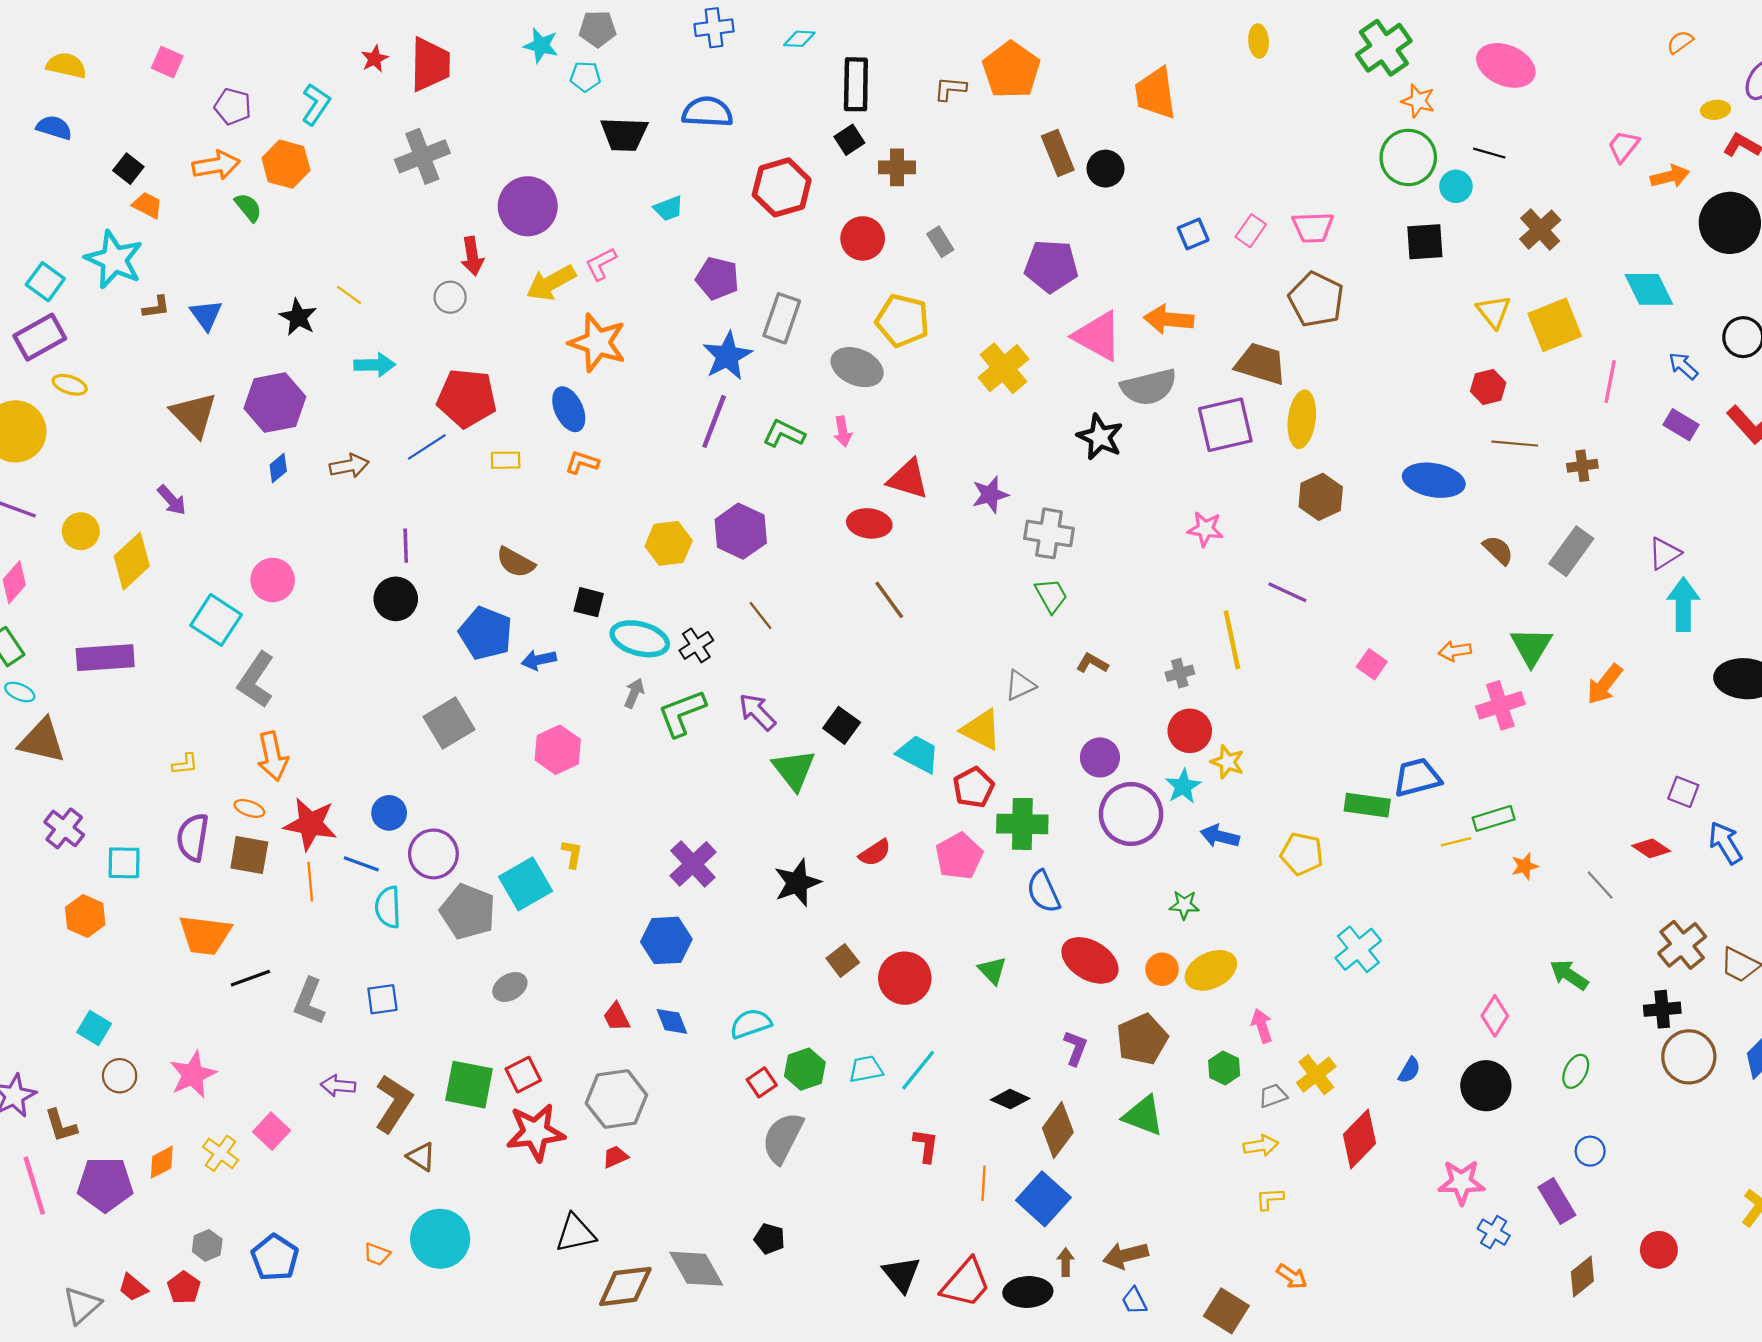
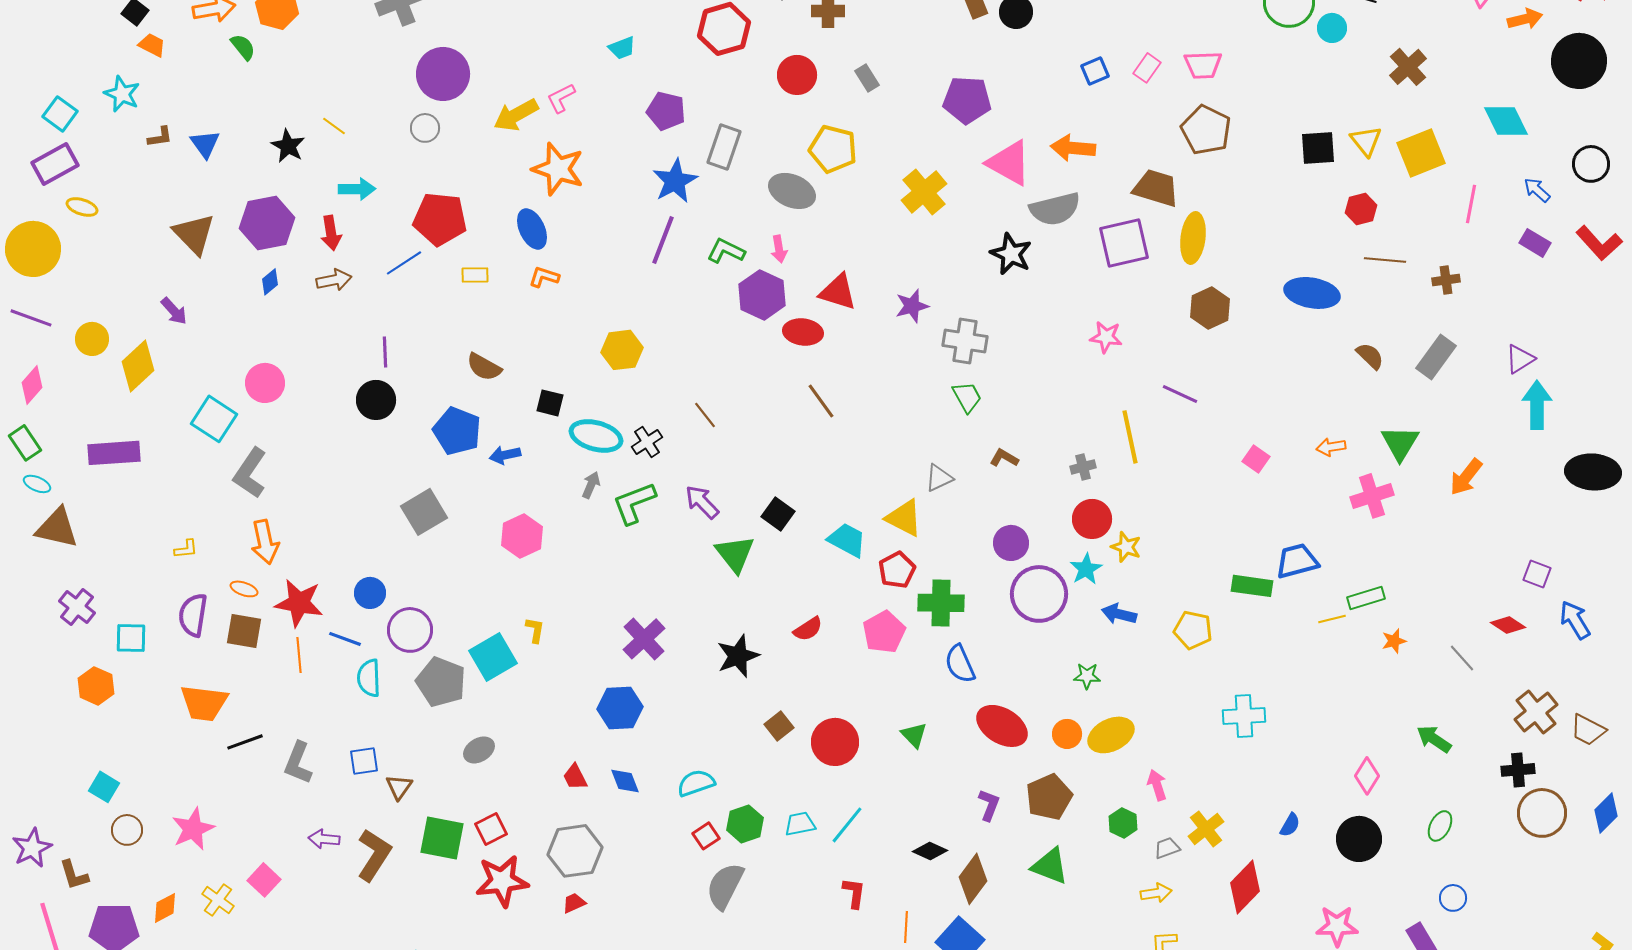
purple circle: (528, 206) -> (443, 74), moved
black square: (1425, 242) -> (1318, 148), moved
red arrow: (472, 256) -> (331, 233), moved
cyan star: (114, 260) -> (122, 94), size x0.7
purple hexagon: (741, 531) -> (762, 295), moved
cyan cross: (1358, 949) -> (1244, 716), turned 36
brown triangle: (421, 1157) -> (399, 787), moved, turned 32

